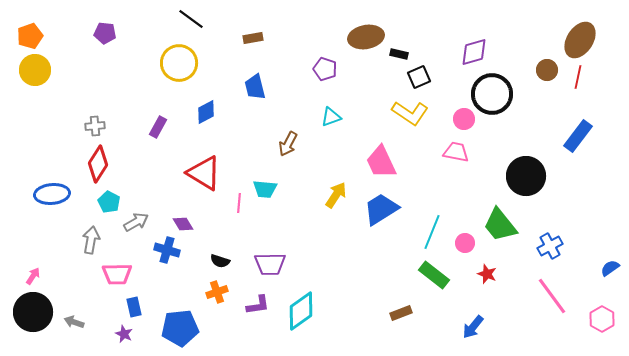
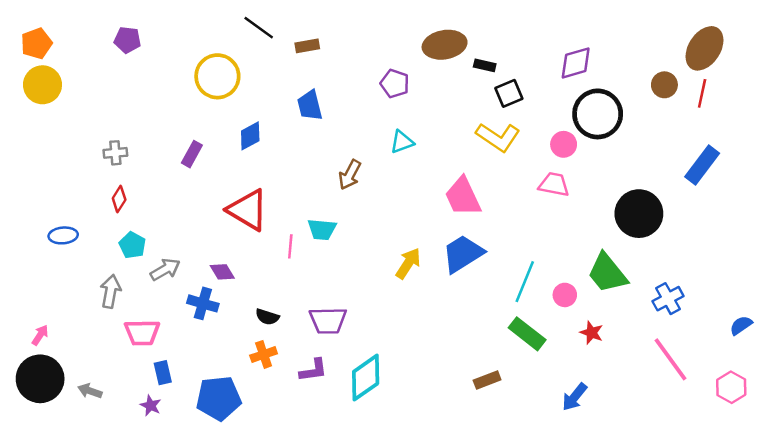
black line: (191, 19) -> (259, 28), moved
red diamond: (98, 164) -> (119, 199), size x0.6
blue ellipse: (52, 194) -> (63, 235), size x0.7
yellow arrow: (336, 195) -> (408, 263), moved

